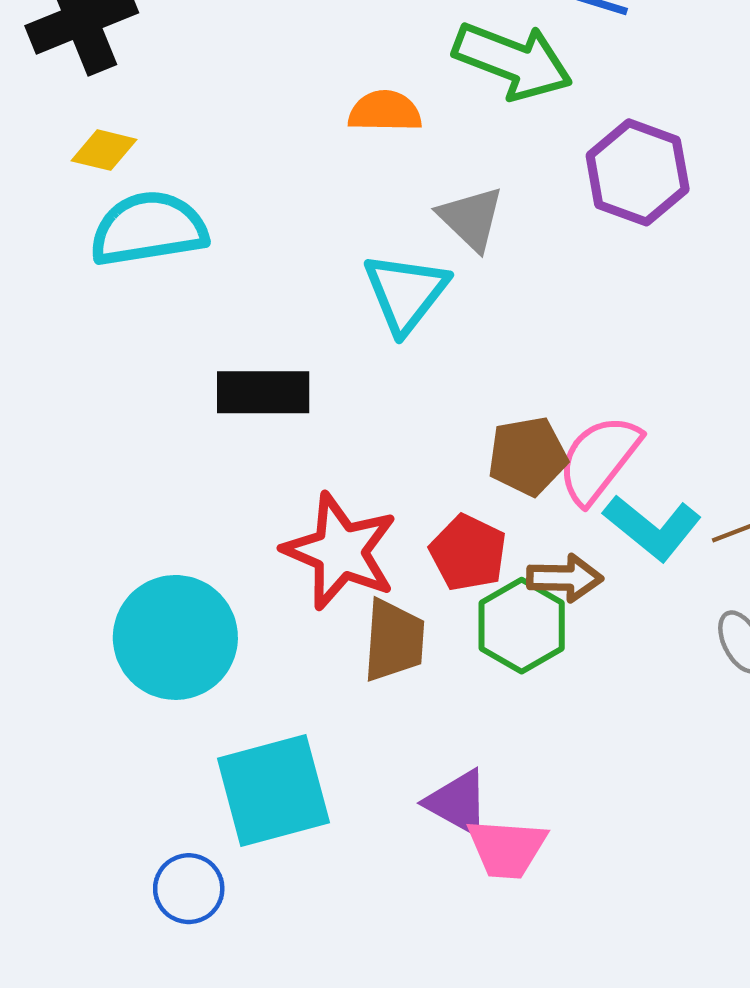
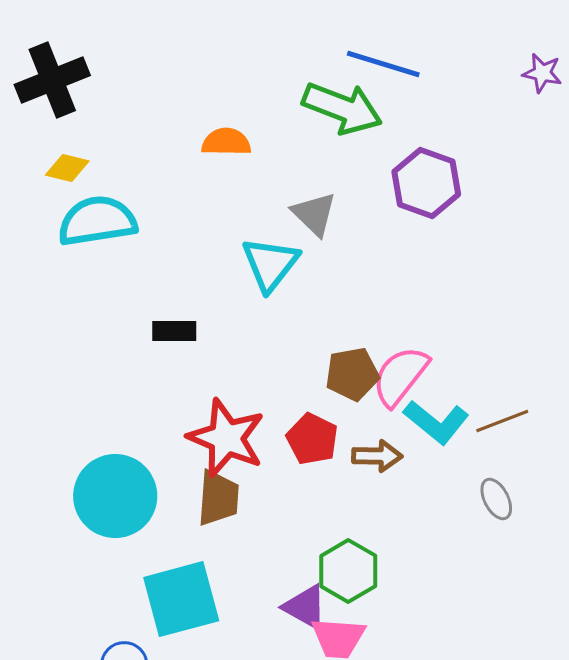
orange semicircle: (385, 111) -> (226, 142), moved
black rectangle: (263, 392) -> (174, 331), size x0.7
green hexagon: (522, 626) -> (348, 571), moved
brown trapezoid: (394, 640) -> (218, 498), moved

